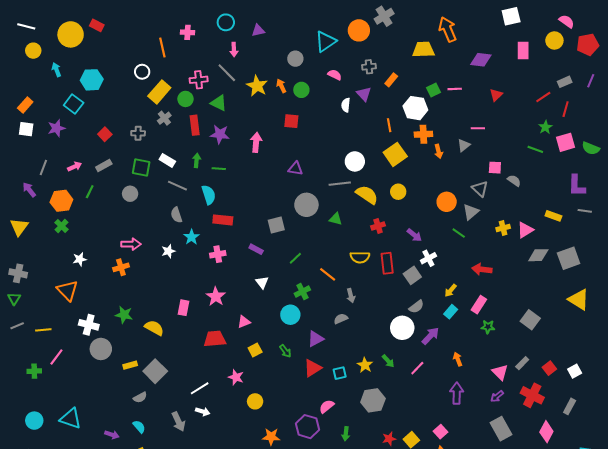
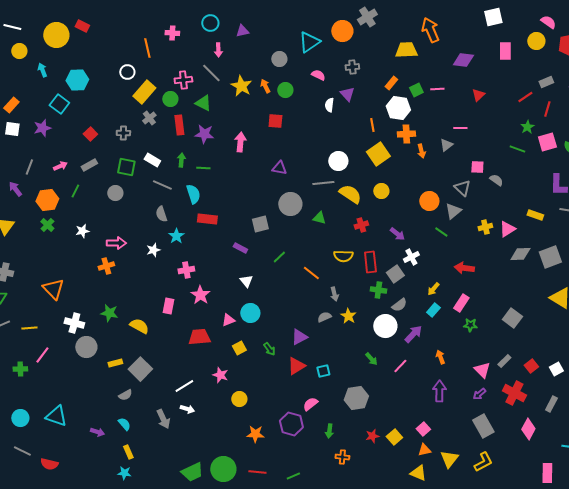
orange rectangle: (391, 80) -> (391, 83), moved
pink cross: (218, 254) -> (186, 270), moved
white star: (80, 259) -> (82, 231), moved
green cross: (302, 292) -> (378, 290), moved, turned 35
cyan circle: (290, 315) -> (250, 313), moved
yellow star: (365, 365) -> (348, 316), moved

